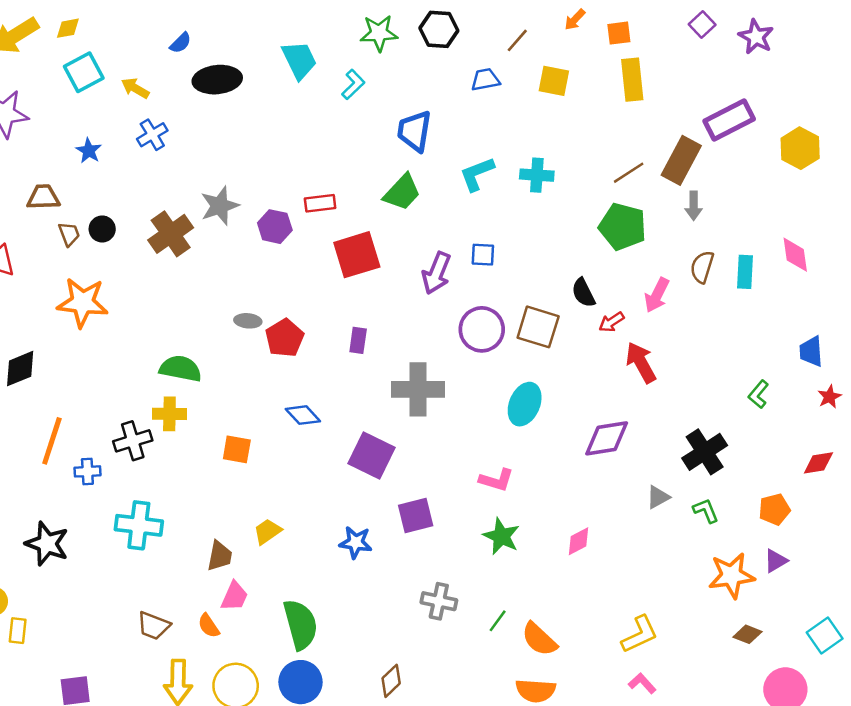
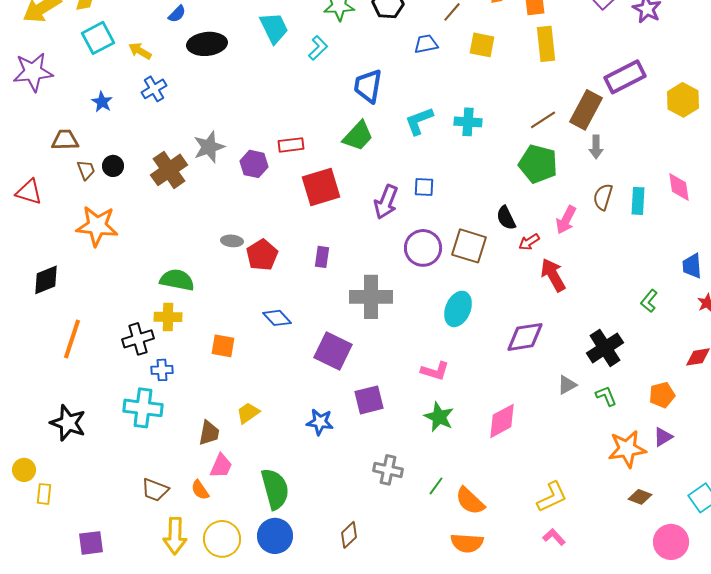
blue cross: (87, 471) -> (162, 370), moved
pink diamond: (578, 541) -> (502, 421), size x1.5

